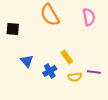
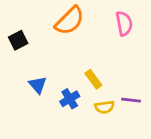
orange semicircle: (50, 15) -> (70, 21), turned -105
black square: (13, 29) -> (18, 40), turned -32

